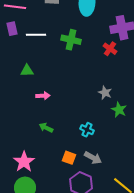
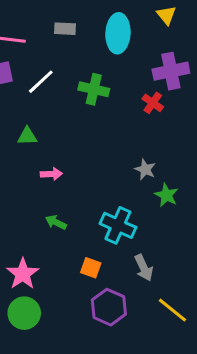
white line: (36, 35) -> (41, 82), turned -42
cyan cross: (87, 130) -> (118, 225), size x1.6
gray arrow: (93, 158) -> (144, 268), moved, turned 36

